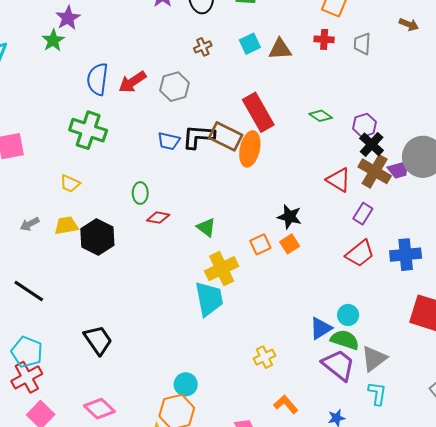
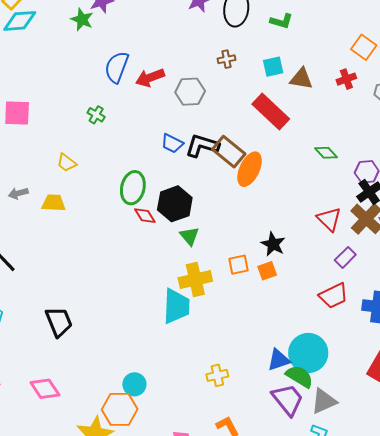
red cross: (324, 39) -> (346, 79), turned -36
green star: (53, 40) -> (82, 20), turned -30
red rectangle: (258, 112) -> (271, 112), moved, turned -30
green cross: (88, 130) -> (96, 115), size x0.5
green ellipse: (140, 193) -> (133, 188), size x1.5
red diamond: (158, 218) -> (145, 216), turned 35
black hexagon: (97, 237) -> (175, 204), moved
cyan circle: (348, 315) -> (308, 353), size x1.8

